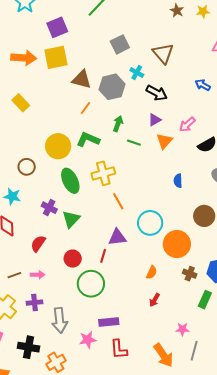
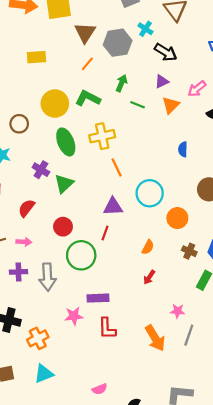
brown triangle: (82, 79) -> (85, 33), turned 45
yellow rectangle: (21, 103) -> (36, 57), moved, turned -54
orange circle: (177, 244) -> (177, 218), size x0.7
red line: (103, 256) -> (105, 233), moved
gray arrow: (60, 320) -> (47, 277), moved

